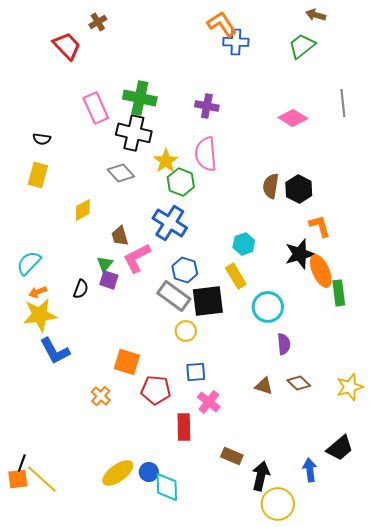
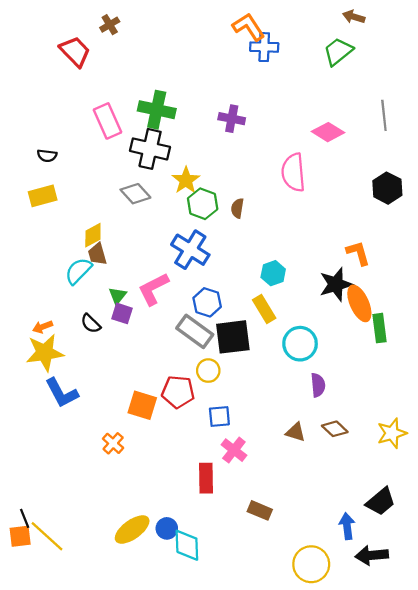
pink semicircle: (206, 154) -> (293, 172), moved
yellow rectangle: (38, 175) -> (43, 196), turned 60
brown semicircle: (271, 186) -> (237, 208), moved, size x0.7
black hexagon: (299, 189) -> (387, 188), moved
brown trapezoid: (120, 236) -> (97, 254), moved
cyan semicircle: (29, 263) -> (78, 271), moved
black semicircle: (81, 289) -> (91, 324), turned 114
red pentagon: (156, 390) -> (178, 392), moved
black line: (22, 463) -> (25, 518), turned -42
black arrow: (261, 476) -> (372, 555), moved, turned -108

